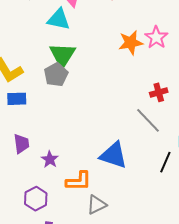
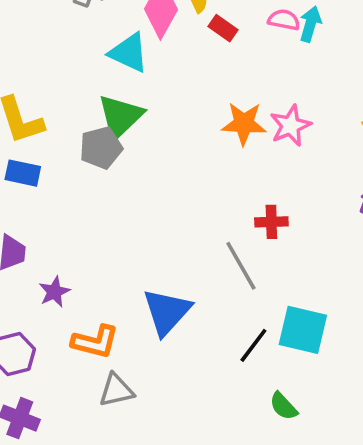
blue triangle: (114, 155) -> (167, 312), turned 40

